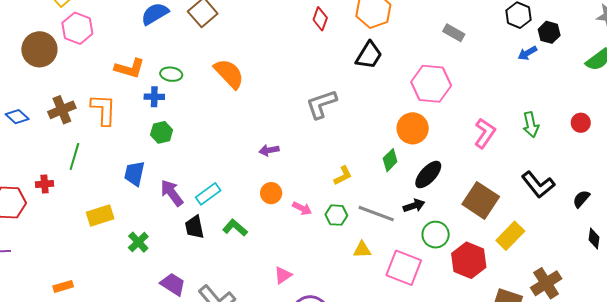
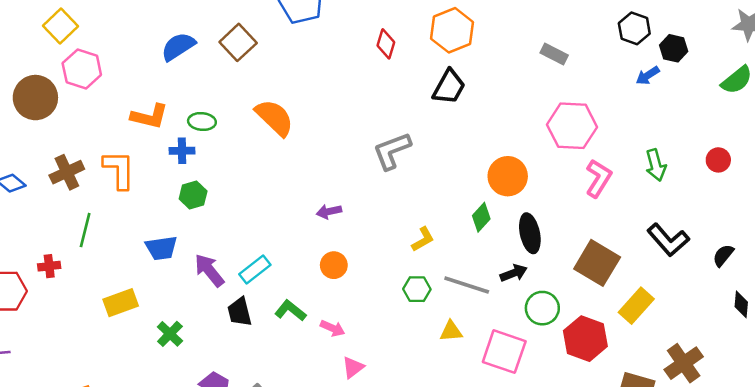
pink hexagon: (431, 84) -> (572, 126), moved
blue trapezoid: (134, 174) -> (161, 248), turned -108
black ellipse: (428, 175) -> (530, 233), turned -52
pink arrow: (302, 208) -> (332, 328), moved

